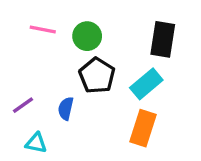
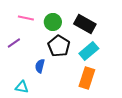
black rectangle: (163, 39) -> (85, 24), moved, turned -70
purple line: (23, 105) -> (14, 43), moved

